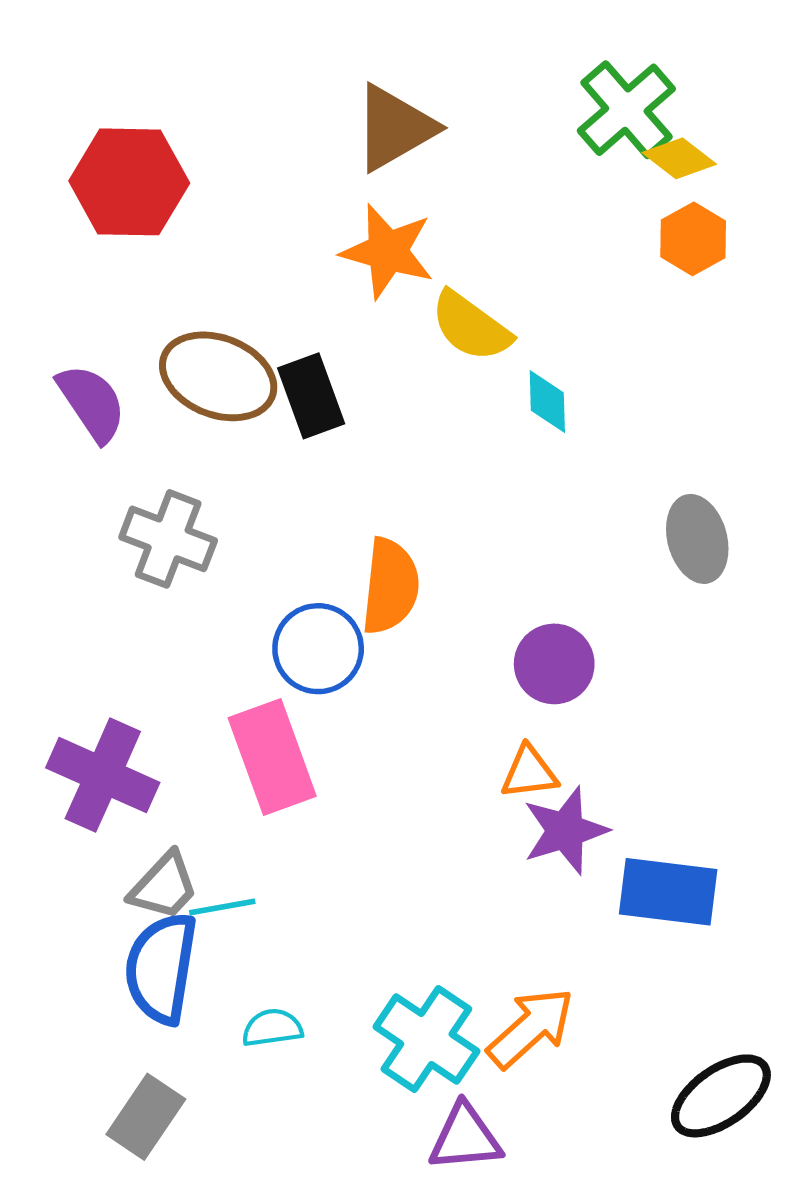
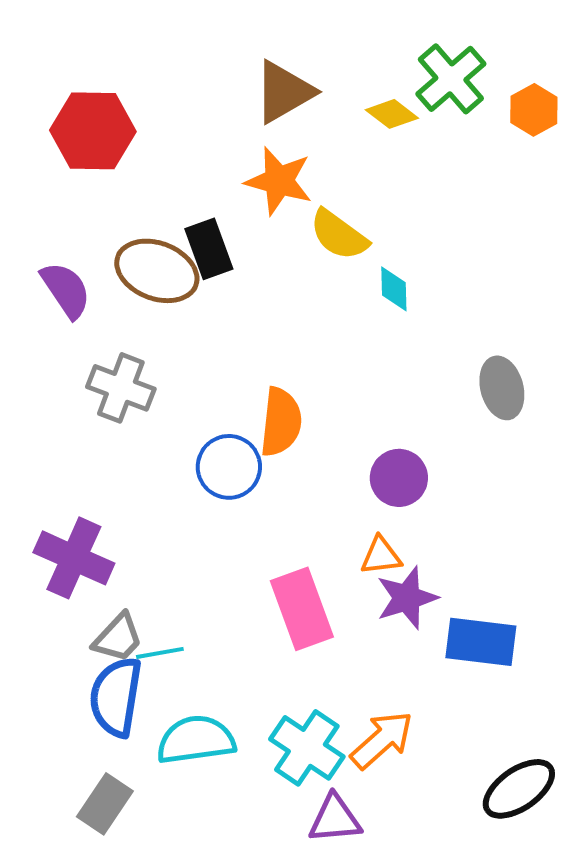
yellow diamond: (679, 158) -> (392, 114), moved
orange hexagon: (693, 239) -> (534, 110), moved
black rectangle: (311, 396) -> (209, 249), moved
pink rectangle: (272, 757) -> (302, 609), moved
cyan semicircle: (272, 1028) -> (196, 740), size x1.8

